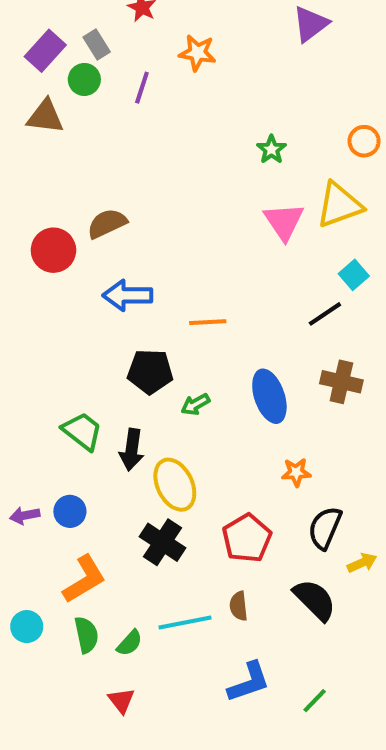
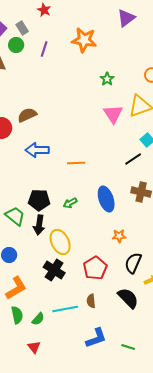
orange star: (197, 53) -> (84, 40), moved, size x1.4
black pentagon: (150, 372) -> (39, 200), moved
green line: (315, 701) -> (128, 347), turned 64

